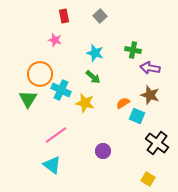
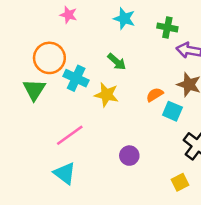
cyan star: (95, 53) -> (124, 19), moved
yellow square: (148, 179) -> (180, 182), moved, turned 32

